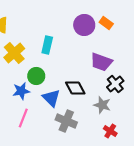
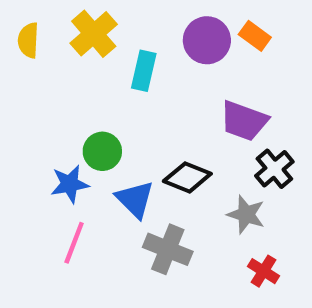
cyan rectangle: (47, 45) -> (144, 71), moved
yellow cross: (14, 53) -> (94, 34), moved
black diamond: (75, 88) -> (187, 177), turned -40

